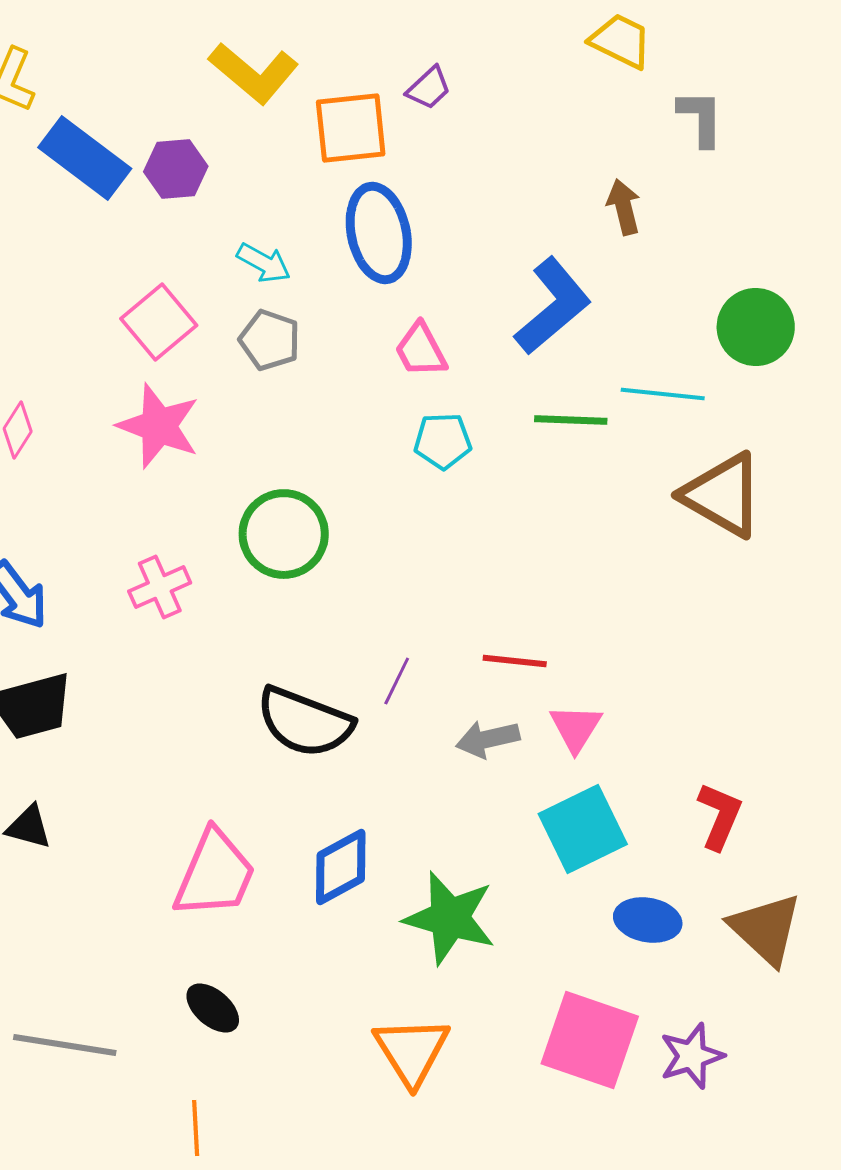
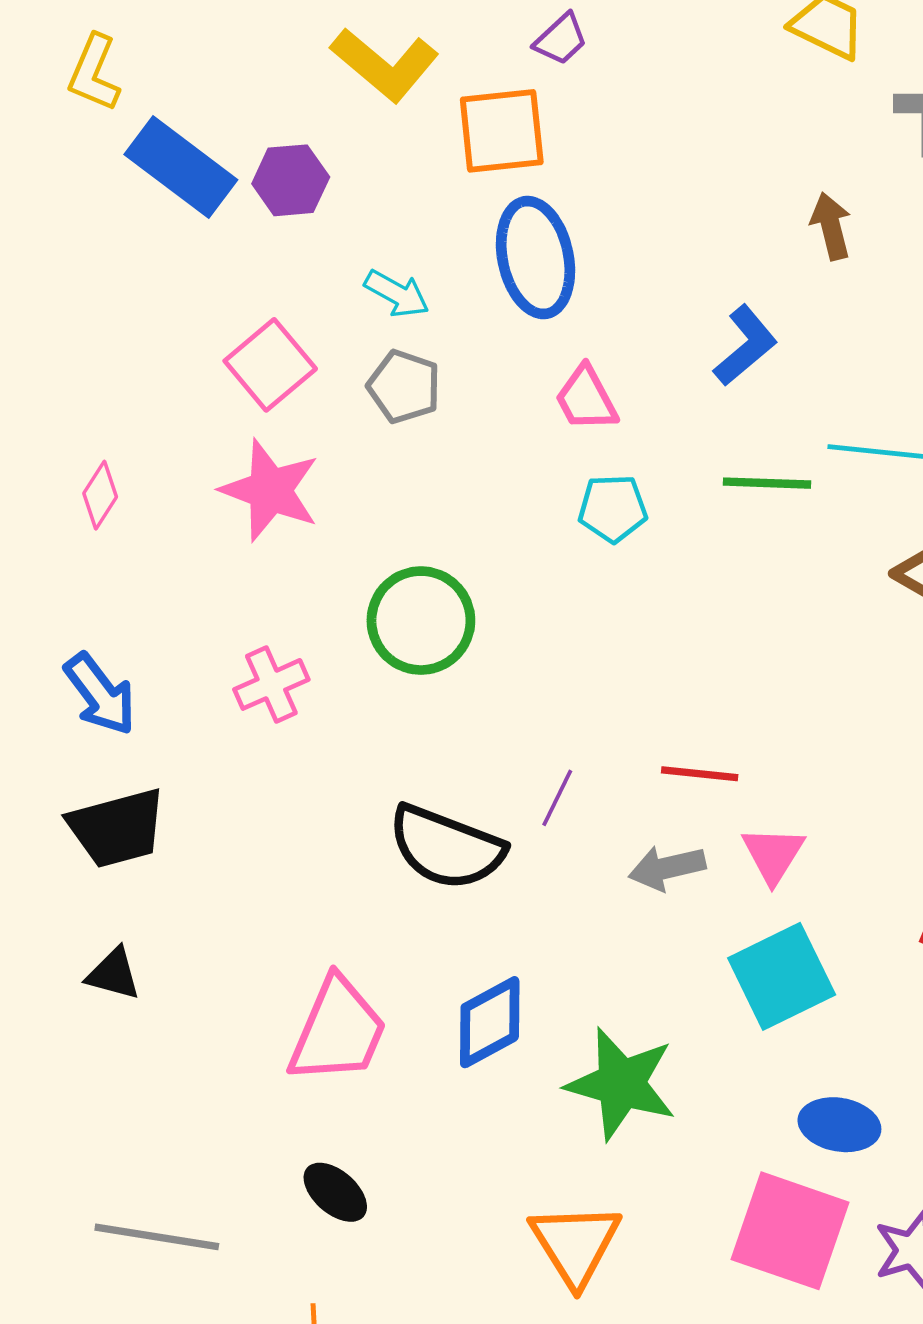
purple trapezoid: (429, 88) -> (561, 39), moved
blue L-shape: (553, 306) -> (745, 346), size x0.7
blue ellipse: (648, 920) -> (839, 1125), moved

